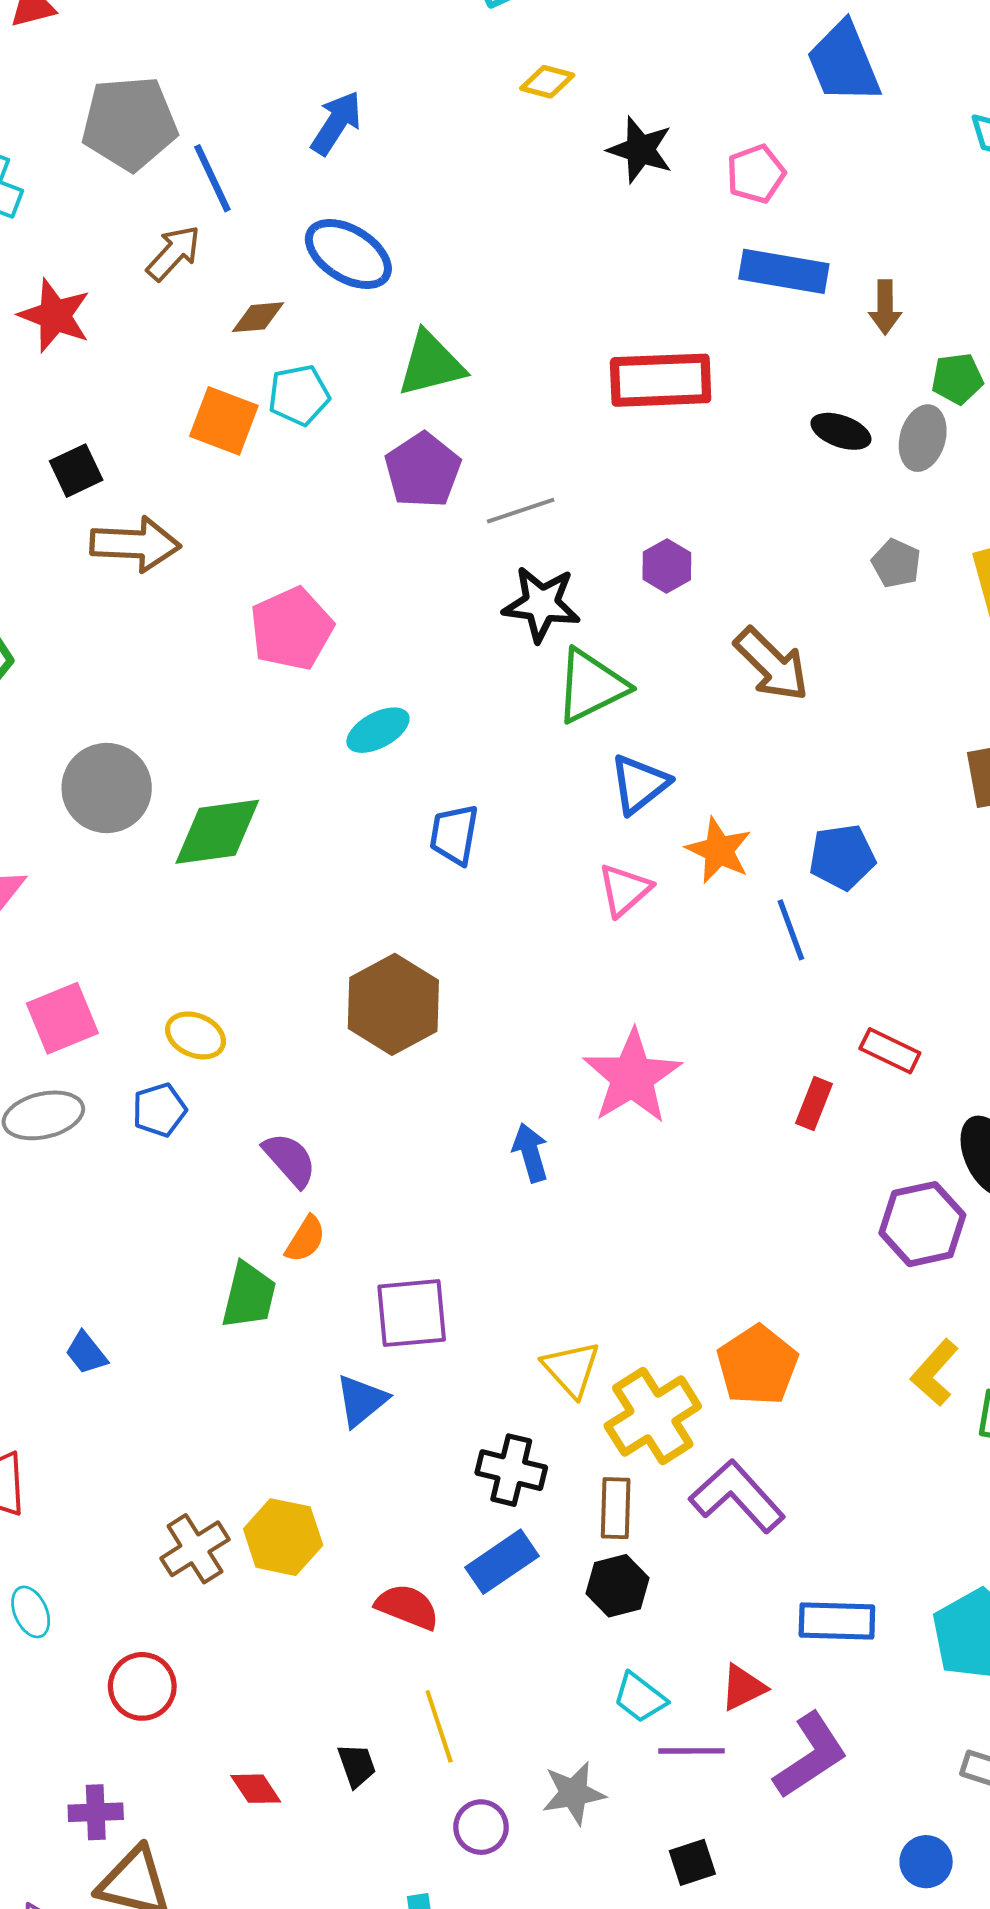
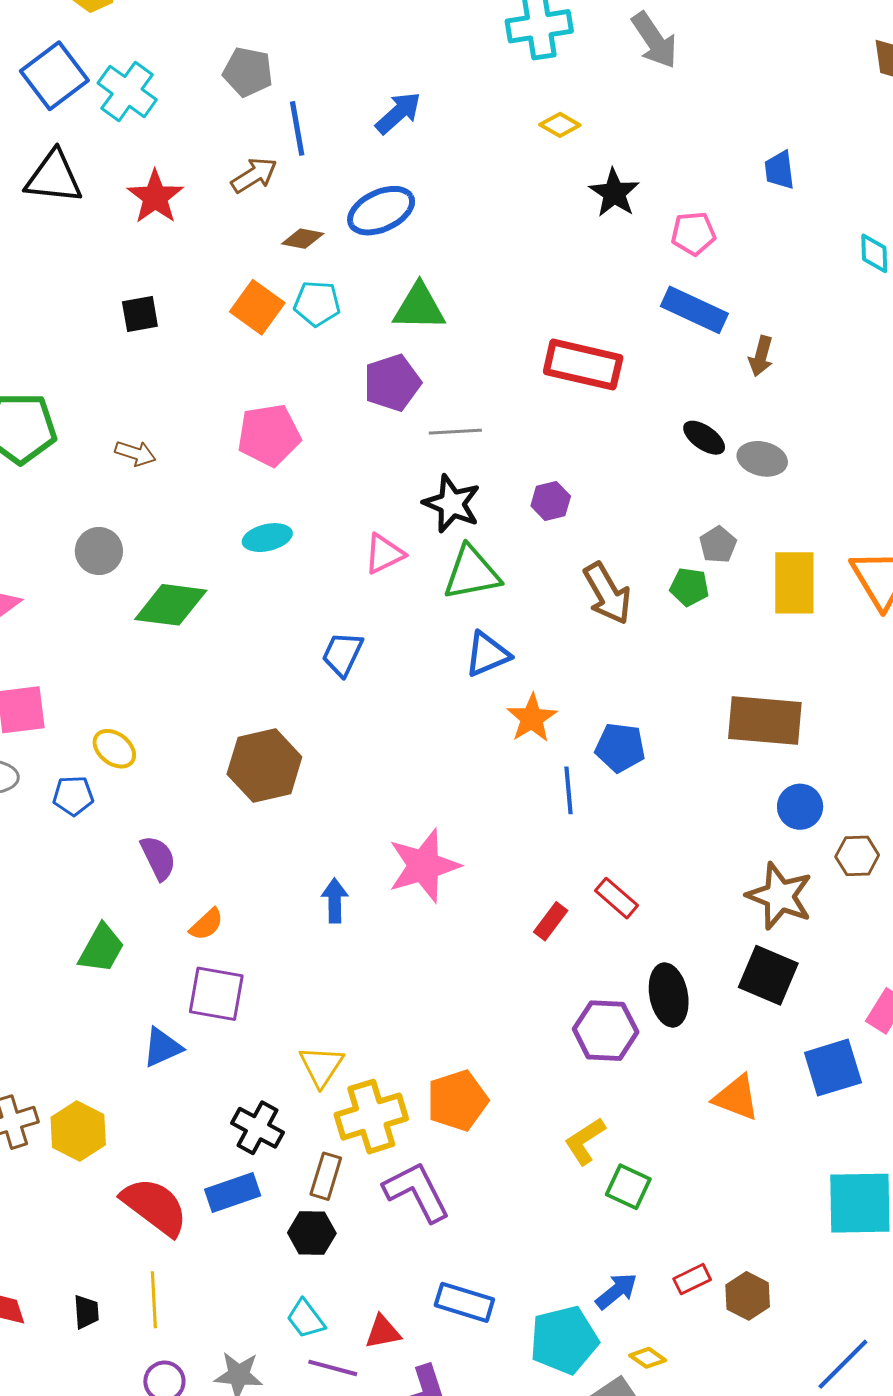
blue trapezoid: (844, 63) -> (779, 170), size x0.6
gray pentagon: (129, 123) -> (248, 72), size x0.7
blue ellipse: (348, 254) -> (381, 211), turned -72
green pentagon: (957, 379) -> (689, 587), moved
gray ellipse: (923, 438) -> (762, 459), turned 72
brown arrow: (135, 544) -> (135, 453), moved, size x0.6
pink pentagon: (292, 629) -> (269, 435), moved
cyan ellipse: (378, 730) -> (267, 538), moved
gray circle: (107, 788) -> (99, 551), size x0.7
pink triangle: (624, 890) -> (384, 554), moved
orange semicircle: (305, 1239) -> (206, 924), moved
red semicircle: (407, 1607) -> (155, 1206), size x1.5

